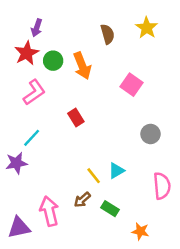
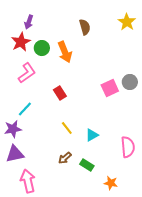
yellow star: (147, 28) -> (127, 22), moved
pink square: (132, 85) -> (110, 88), moved, turned 30
gray circle: (150, 134) -> (130, 82), moved
yellow line: (94, 176) -> (67, 128), moved
pink arrow: (49, 211) -> (28, 181), moved
purple triangle: (19, 228) -> (15, 154), moved

